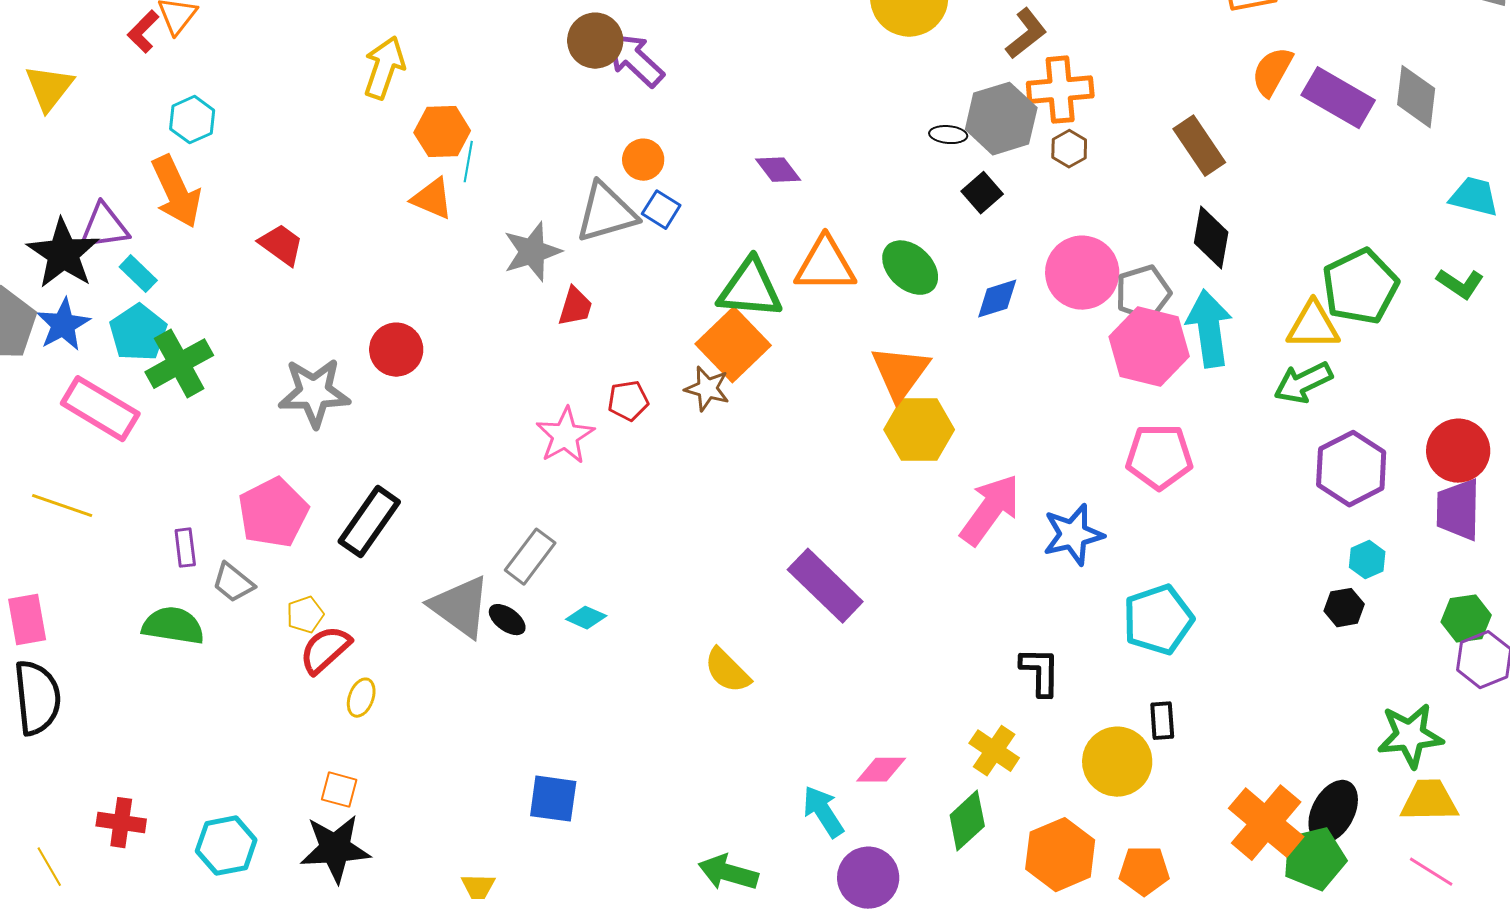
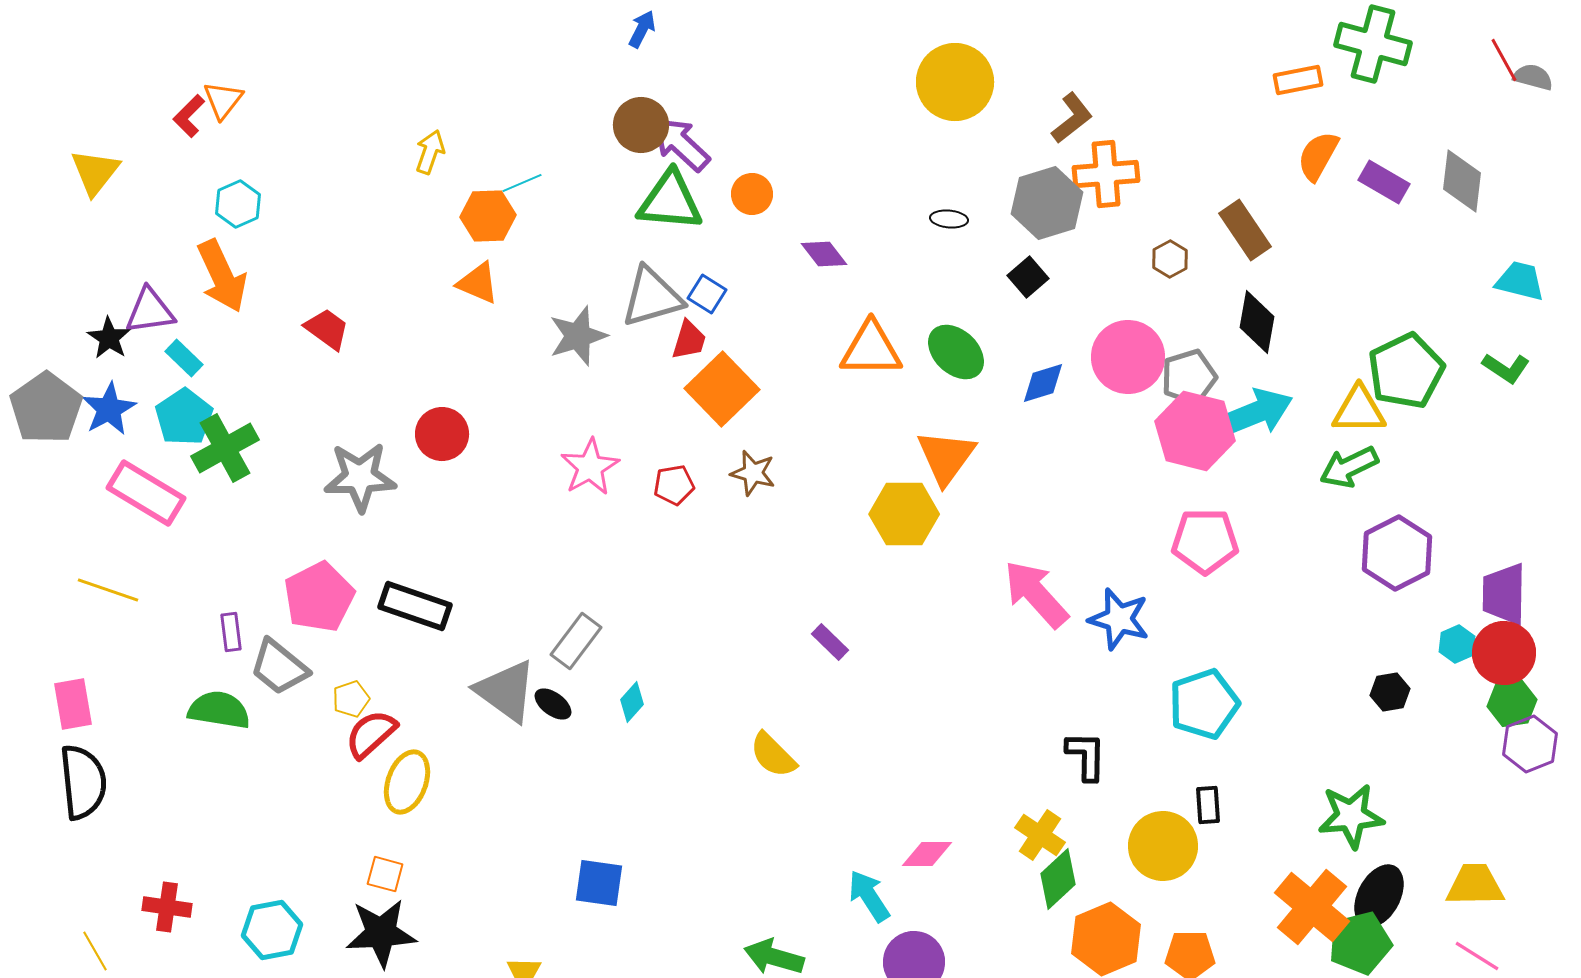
yellow arrow: (384, 68) -> (430, 152), size x0.7
purple rectangle: (1338, 98) -> (1384, 182), size x0.7
black ellipse: (948, 135) -> (949, 219), moved
brown hexagon: (1069, 149) -> (1170, 259), moved
orange circle: (643, 160) -> (752, 194), moved
cyan line: (468, 162) -> (522, 183), moved, turned 57
black star: (63, 254) -> (109, 338), size x0.6
green triangle: (750, 289) -> (670, 201), moved
red trapezoid: (575, 307) -> (689, 340), moved
cyan arrow: (1209, 329) -> (1255, 413), turned 76
orange square: (733, 345) -> (722, 389), moved
yellow hexagon: (919, 430) -> (904, 514), moved
pink star: (565, 436) -> (590, 467), moved
red circle: (1458, 451) -> (1504, 653), moved
pink arrow: (990, 510) -> (1036, 594), turned -78
black rectangle: (369, 522) -> (415, 606), turned 74
blue star: (1073, 535) -> (1119, 619), turned 30
cyan hexagon: (1367, 560) -> (1457, 644), moved
gray trapezoid: (233, 583) -> (279, 667), size x1.4
purple rectangle: (825, 586) -> (830, 642), moved, size x0.5
cyan diamond: (586, 618) -> (632, 702), turned -72
yellow ellipse: (361, 698) -> (407, 782), size x1.6
green star: (1410, 736) -> (1351, 816), moved
green diamond: (967, 821) -> (1058, 879), moved

